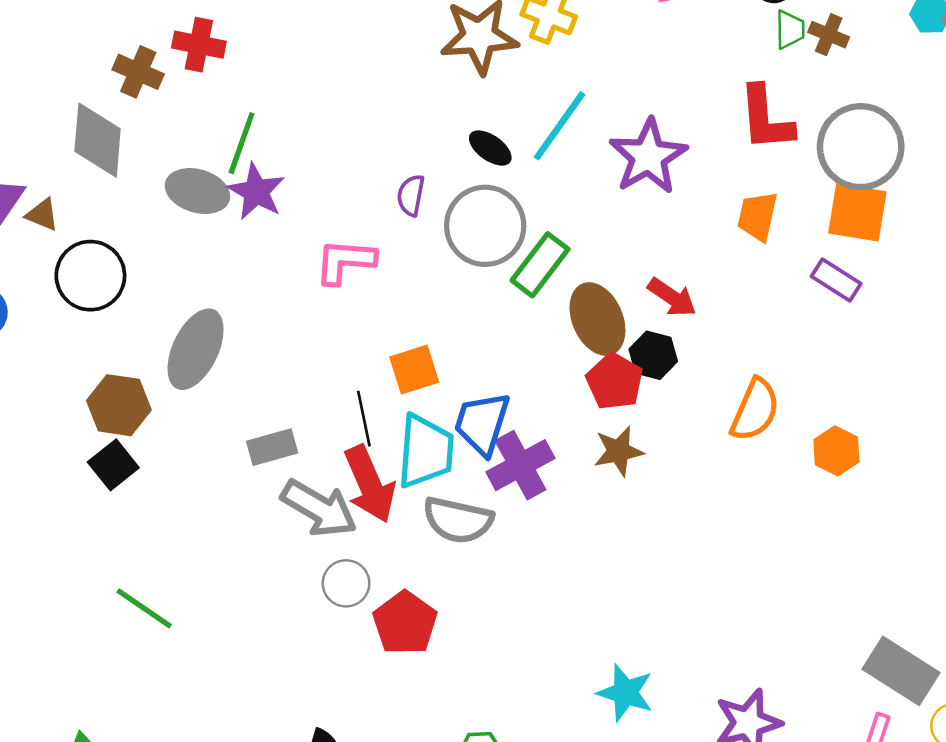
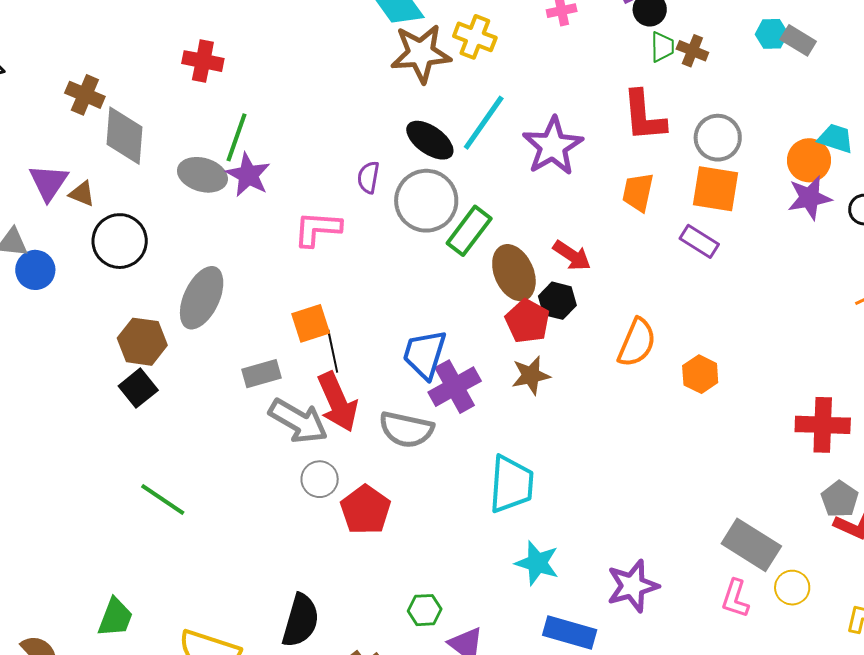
brown cross: (138, 72) -> (85, 95), moved
gray circle: (861, 147) -> (718, 138), size x0.7
black ellipse: (490, 148) -> (430, 140), size x1.4
orange square: (414, 370) -> (311, 323), moved
cyan trapezoid: (425, 451) -> (511, 484), moved

